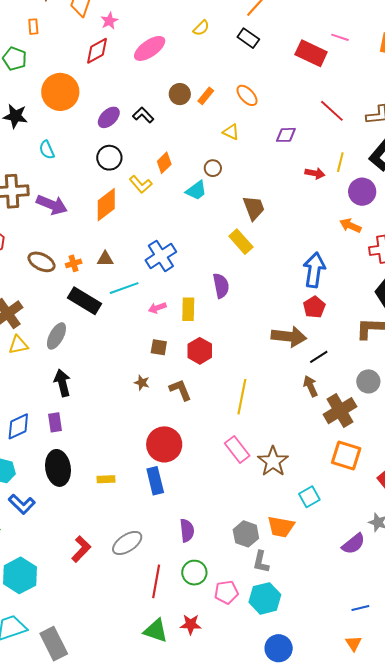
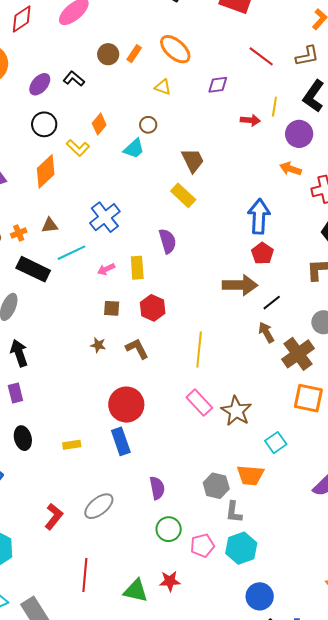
orange ellipse: (247, 95) -> (175, 49), size x1.4
black ellipse: (58, 468) -> (23, 438), size x0.7
red line: (156, 581) -> (85, 575), moved

